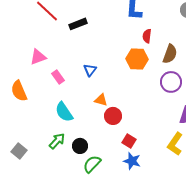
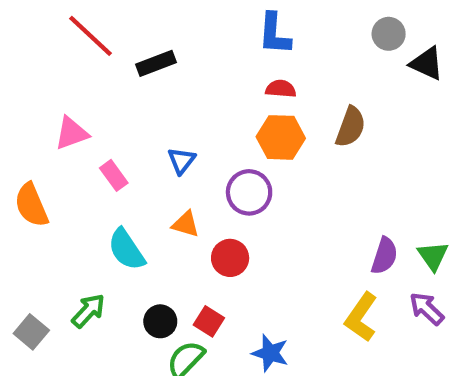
red semicircle: (147, 36) -> (281, 89), moved, turned 88
purple circle: (171, 82) -> (249, 192), moved
orange triangle: (101, 100) -> (186, 224), moved
green arrow: (57, 141) -> (88, 311), moved
red square: (129, 141) -> (209, 321), moved

